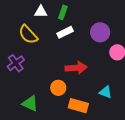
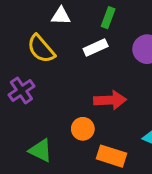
green rectangle: (63, 12) -> (108, 18), moved

